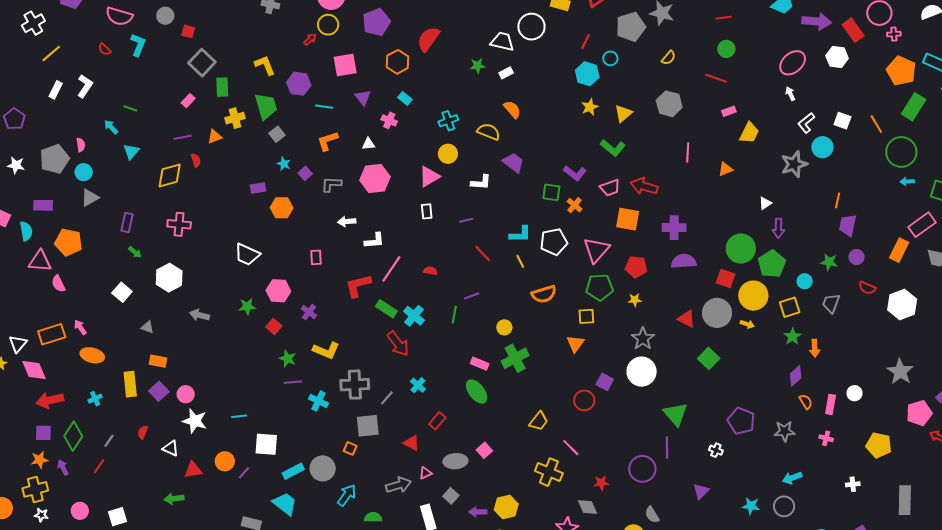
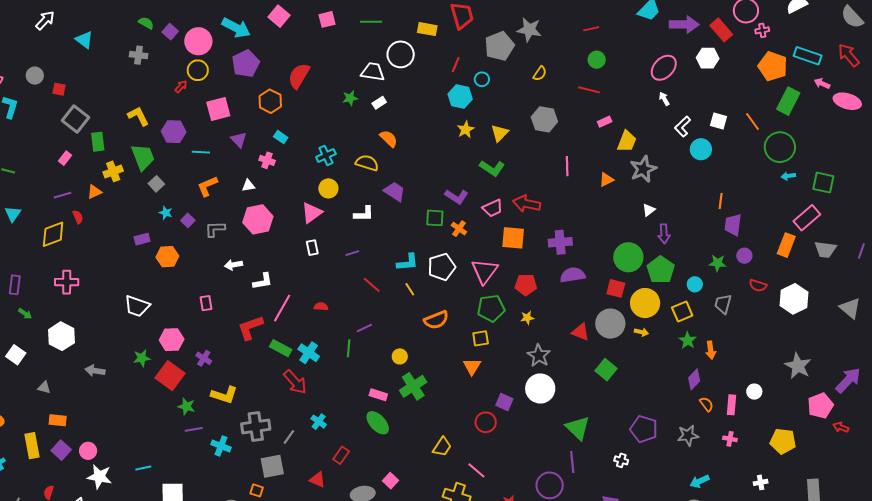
gray star: (794, 164) -> (643, 169), moved
red square: (274, 327) -> (170, 376), size x1.8

